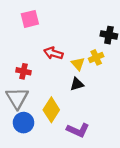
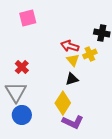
red arrow: (53, 53) -> (70, 46), moved
red cross: (23, 71) -> (22, 67), turned 32
yellow diamond: (51, 110) -> (63, 103), moved

